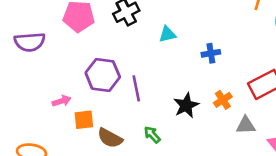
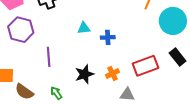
cyan triangle: (167, 34) -> (84, 28), moved
purple hexagon: (103, 75) -> (21, 30), moved

